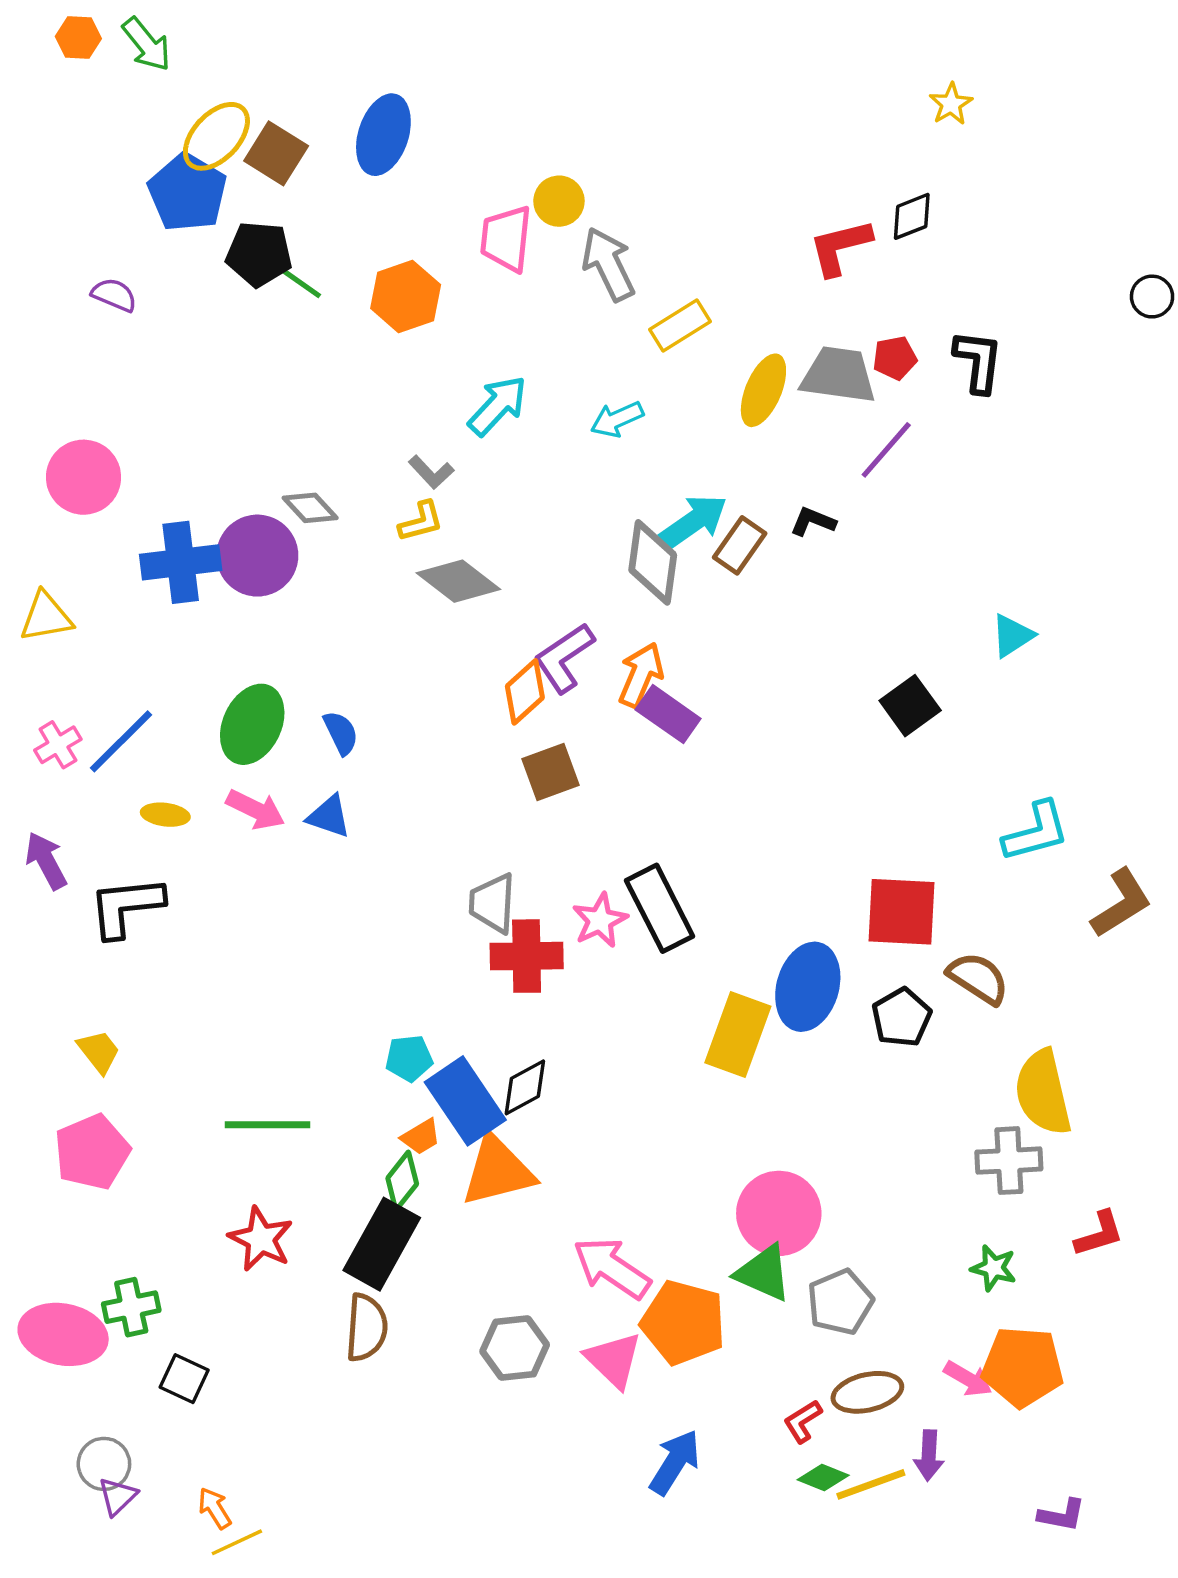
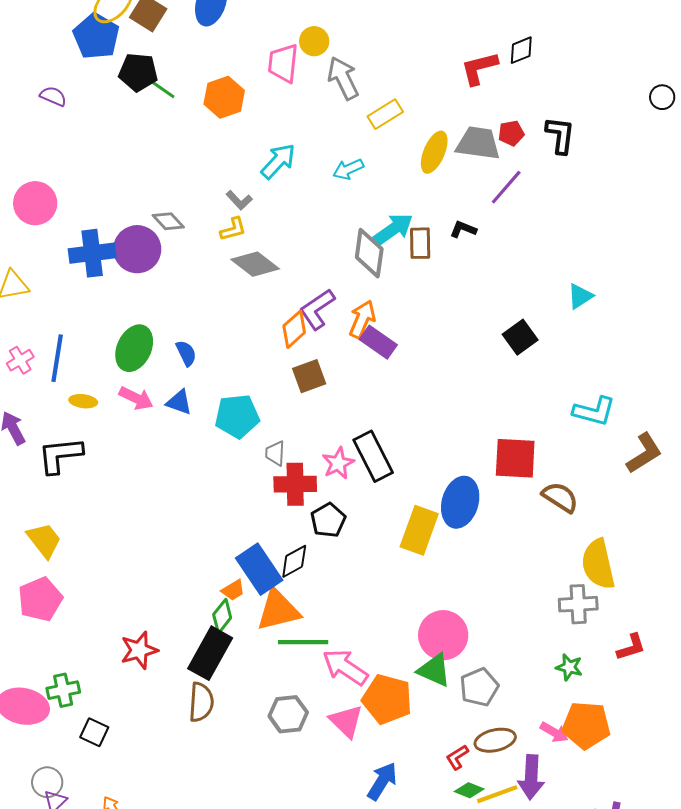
brown rectangle: (740, 545) -> (420, 243), turned -36
blue line: (121, 741) -> (57, 358), turned -36
cyan L-shape: (1036, 832) -> (594, 411), turned 30
gray trapezoid: (493, 903) -> (275, 453), size x0.7
black pentagon: (902, 1017) -> (328, 520), moved
yellow trapezoid: (99, 1051) -> (44, 540), size x1.4
cyan pentagon: (409, 1058) -> (237, 416), moved, size x1.6
green line: (268, 1125) -> (303, 642), moved
red star: (261, 1239) -> (139, 650), turned 30
purple arrow: (929, 1455) -> (531, 777), size x1.5

